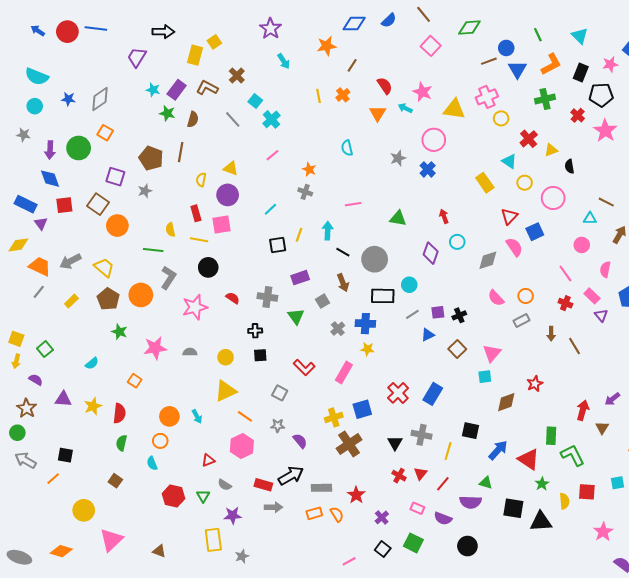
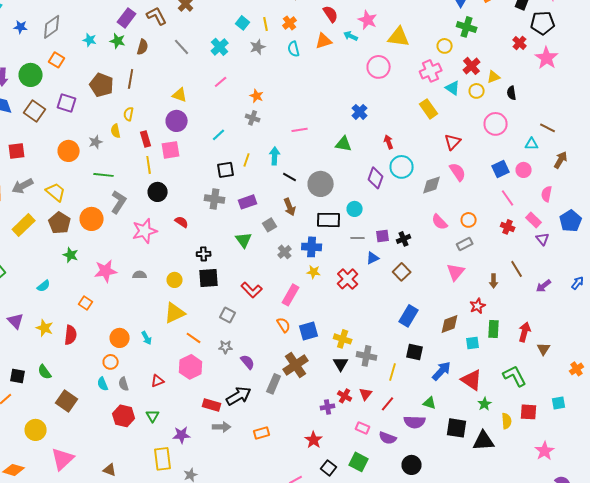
brown L-shape: (207, 88) -> (157, 16), turned 35
cyan star: (153, 90) -> (90, 40), moved
pink cross: (487, 97) -> (431, 71), moved
green cross: (545, 99) -> (467, 27), moved, turned 30
cyan square: (255, 101) -> (243, 23), moved
orange triangle: (378, 113) -> (324, 41), turned 42
cyan semicircle: (347, 148) -> (294, 49), moved
gray star: (398, 158) -> (258, 47), moved
blue cross: (428, 169) -> (360, 112), moved
yellow semicircle: (201, 180) -> (129, 114), moved
yellow circle: (525, 183) -> (477, 91), moved
gray star: (145, 191) -> (96, 142), moved
brown square: (98, 204) -> (35, 111), moved
red square: (64, 205) -> (17, 151), moved
yellow semicircle: (170, 230) -> (116, 131), moved
blue square: (535, 232) -> (501, 169), moved
yellow line: (199, 240) -> (149, 165), turned 72
cyan circle: (457, 242) -> (402, 167), size x1.5
gray cross: (267, 297) -> (215, 199), moved
yellow rectangle: (71, 301) -> (24, 225), size x1.6
gray line: (412, 314) -> (358, 238), turned 32
brown arrow: (551, 334) -> (494, 281), moved
pink triangle: (492, 353) -> (456, 272), moved
black square: (260, 355) -> (209, 278), size x1.5
cyan square: (485, 377) -> (473, 343), moved
red cross: (398, 393) -> (348, 279), moved
blue rectangle: (433, 394) -> (409, 316), moved
purple triangle: (63, 399) -> (16, 321), turned 42
purple arrow: (612, 399) -> (544, 286), moved
yellow star: (93, 406) -> (45, 328), turned -30
yellow cross: (334, 417) -> (343, 339), moved, turned 36
green rectangle: (551, 436) -> (494, 329), moved
green semicircle: (121, 443) -> (45, 372), moved, turned -49
brown square: (115, 481) -> (67, 401), size x1.5
gray semicircle: (225, 485) -> (124, 384), moved, turned 40
gray rectangle: (321, 488) -> (274, 384), moved, turned -66
red star: (356, 495) -> (314, 440), moved
orange semicircle: (337, 514) -> (284, 325), moved
purple cross: (382, 517) -> (328, 407), moved, turned 32

